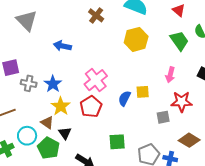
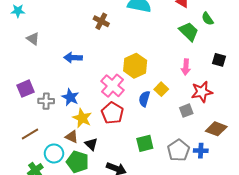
gray triangle: (27, 20) -> (33, 39), size x0.6
yellow hexagon: (136, 39) -> (135, 66), moved
yellow square: (143, 92) -> (161, 89), turned -32

